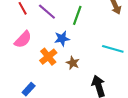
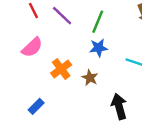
blue star: (62, 39) -> (99, 48), moved

